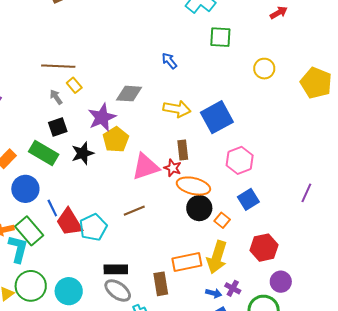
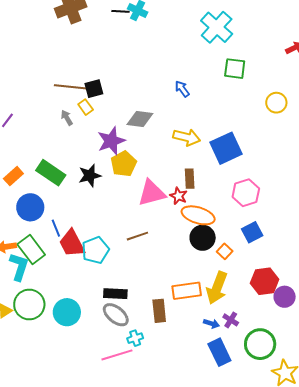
black square: (58, 127) -> (94, 89), moved
purple circle: (281, 282) -> (285, 297), moved

